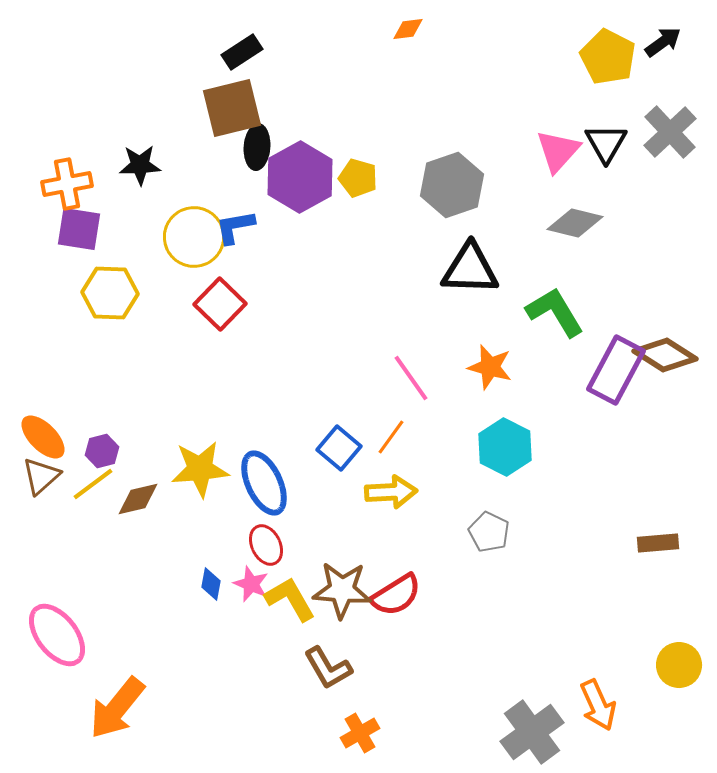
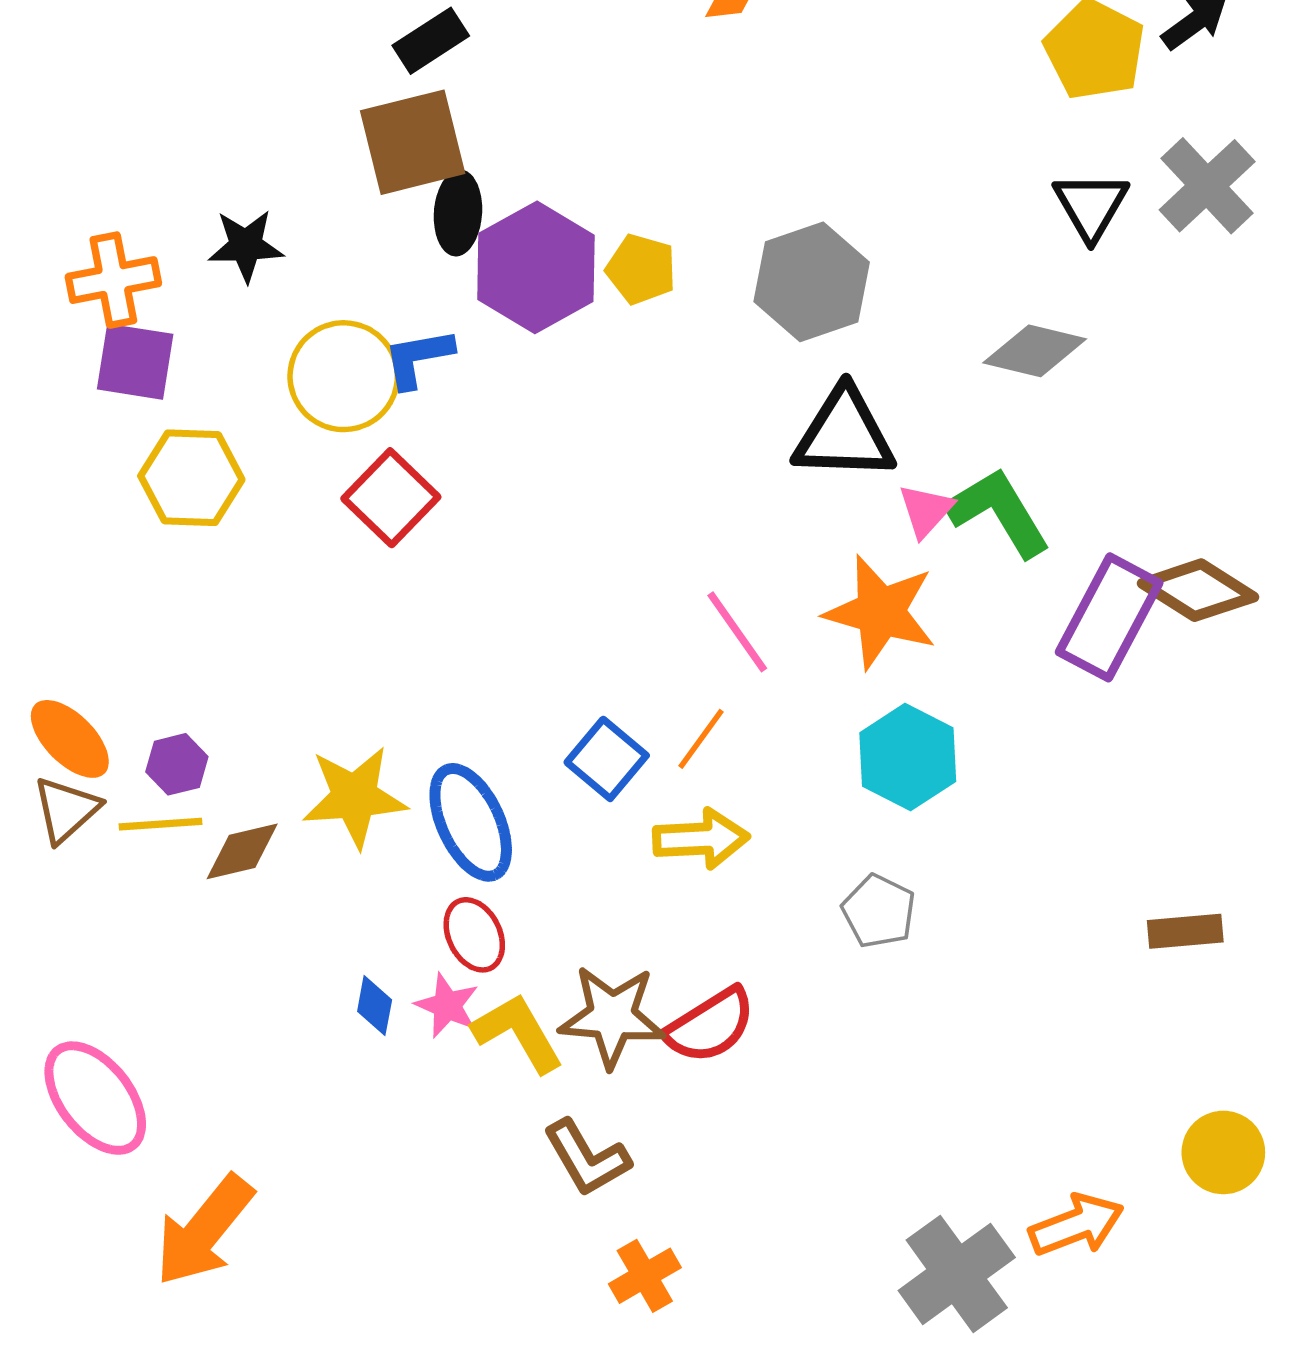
pink triangle: (558, 151) -> (926, 510), moved, size x0.7
orange star: (490, 367) -> (881, 612), size x1.4
yellow line: (93, 484) -> (161, 824), turned 33
orange arrow: (598, 705) -> (1076, 1225), turned -87

